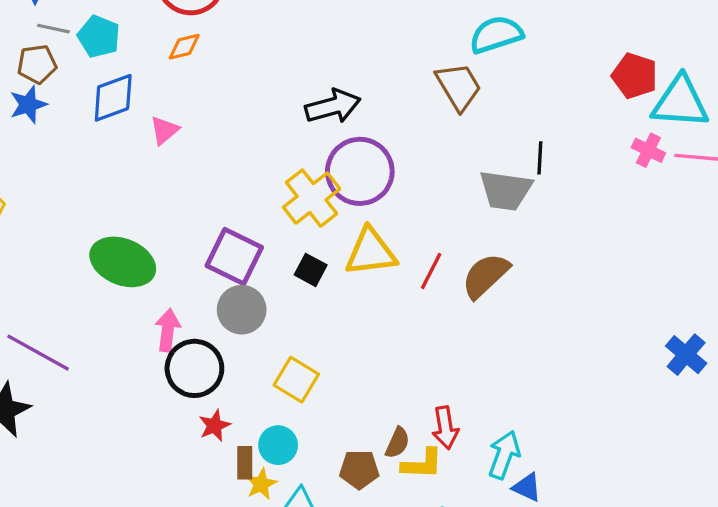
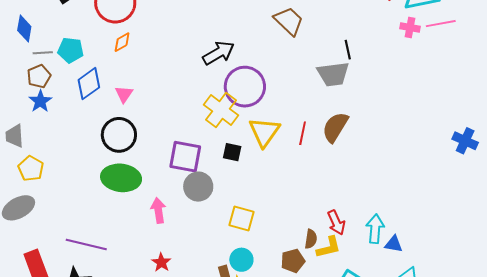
yellow triangle: (371, 252) -> (264, 132), turned -32
black circle: (194, 368) -> (119, 135), moved
red star: (215, 426) -> (161, 262), moved

